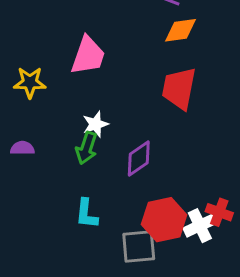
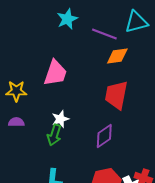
purple semicircle: (22, 148) -> (16, 122), moved
purple diamond: (139, 158) -> (104, 136), moved

